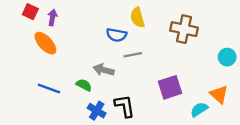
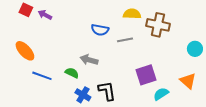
purple arrow: (52, 17) -> (45, 15), turned -72
yellow semicircle: (137, 17) -> (132, 14), moved, turned 108
orange ellipse: (45, 43) -> (25, 51), moved
gray line: (133, 55) -> (125, 40), moved
cyan semicircle: (199, 109) -> (161, 94), moved

